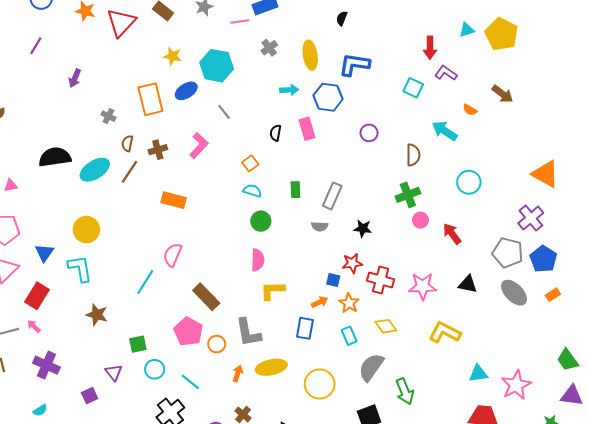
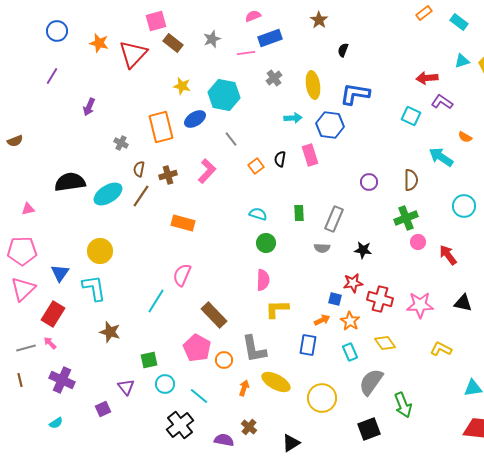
red arrow: (430, 48) -> (427, 78), turned 85
purple circle: (369, 133) -> (369, 182), moved
orange square: (250, 163) -> (256, 166), moved
yellow L-shape: (445, 333) -> (441, 349), size x0.7
yellow ellipse: (271, 367) -> (276, 382), turned 40

